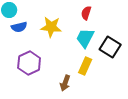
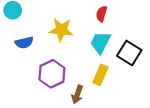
blue semicircle: (19, 27) -> (24, 43), moved
purple hexagon: (29, 63) -> (52, 74), moved

